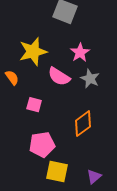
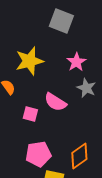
pink semicircle: (59, 77) -> (55, 102), moved
orange diamond: (83, 124) -> (79, 156), moved

